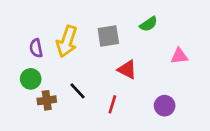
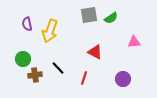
gray square: (108, 36) -> (89, 15), moved
purple semicircle: (36, 48) -> (27, 24), moved

